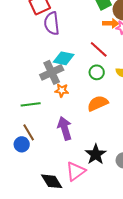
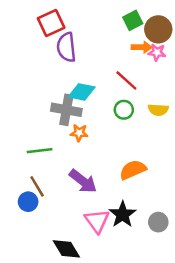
gray cross: (52, 72) -> (66, 110), turned 35
orange semicircle: (98, 103) -> (133, 170), moved
purple arrow: (65, 128) -> (83, 181), turned 145
pink triangle: (76, 171) -> (97, 221), moved, turned -30

